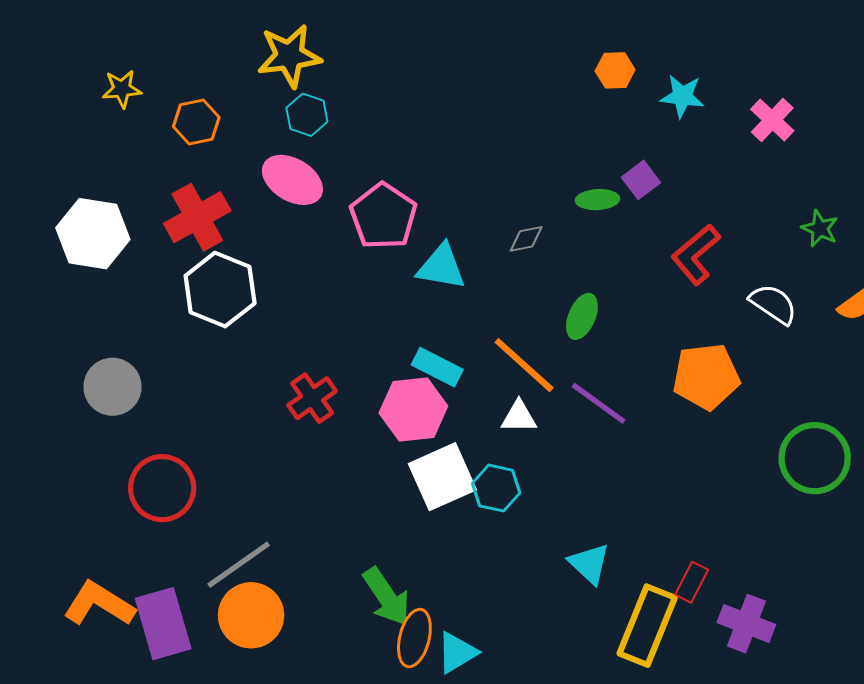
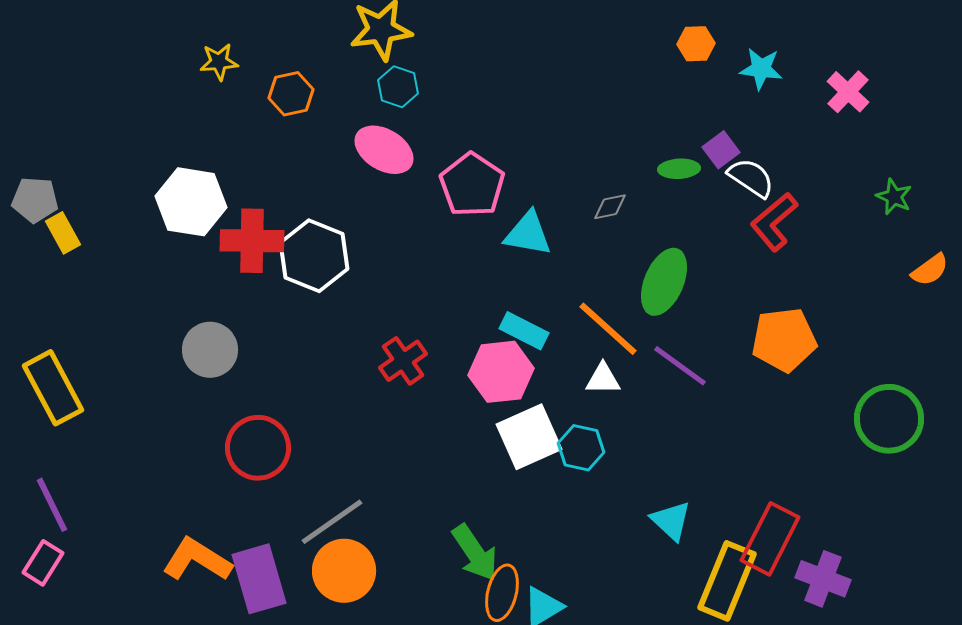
red cross: (197, 217) -> (252, 241), moved, turned 30
white semicircle: (773, 304) -> (751, 178), moved
green ellipse: (582, 316) -> (664, 282), size x1.5
red rectangle: (692, 582) -> (770, 539), size x1.8

